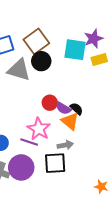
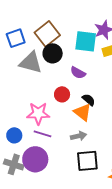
purple semicircle: (63, 108) -> (78, 73), moved
pink star: (39, 129) -> (38, 113), moved, turned -30
black square: (55, 163) -> (87, 161), moved

